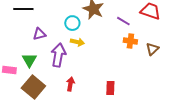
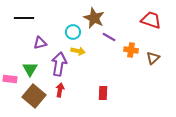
purple line: (123, 21) -> (109, 37), moved
red arrow: (70, 84) -> (60, 90), moved
red rectangle: (110, 88) -> (103, 93), moved

